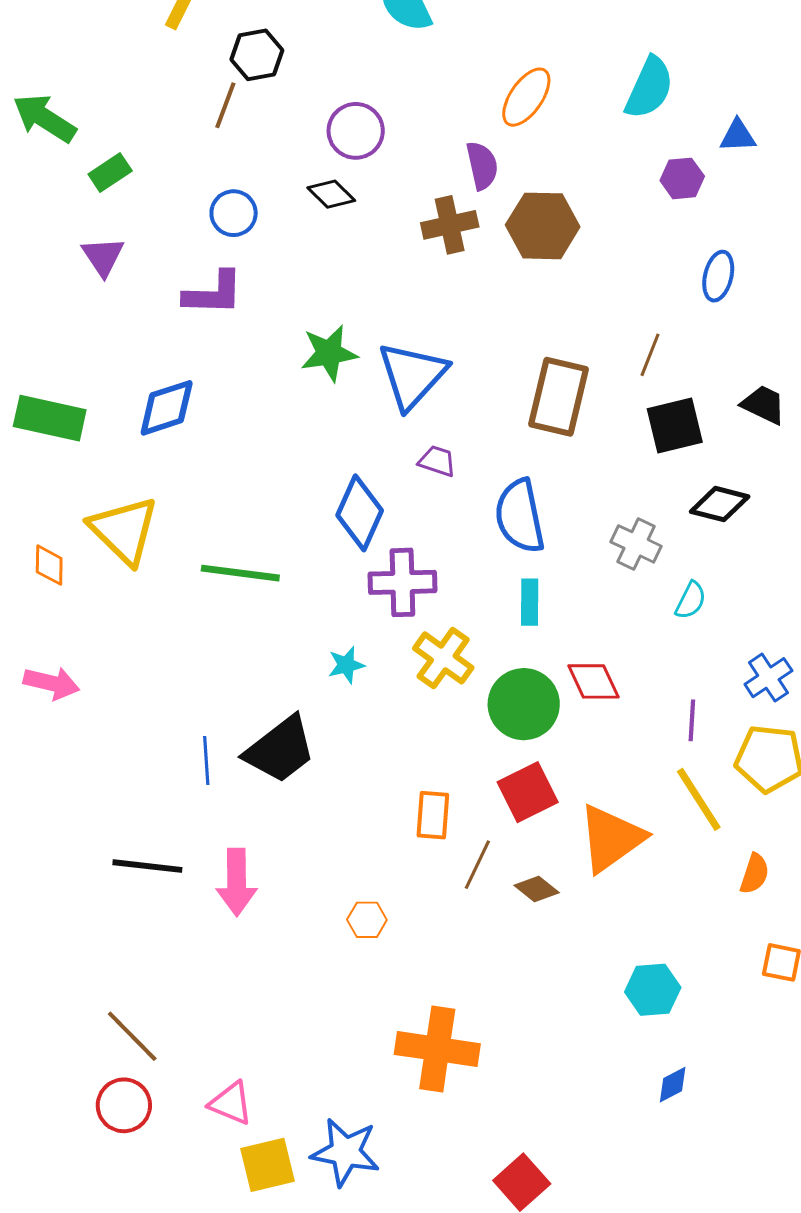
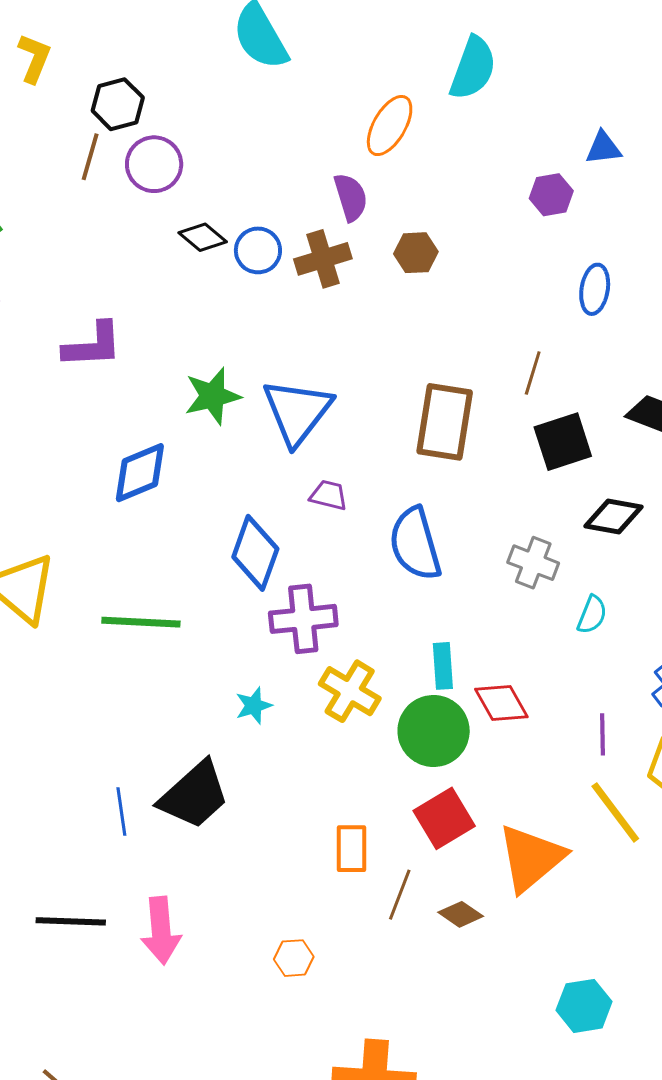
cyan semicircle: (649, 88) -> (473, 68), moved
purple circle: (356, 131) -> (154, 164), moved
blue circle: (234, 213) -> (258, 250), moved
brown hexagon: (543, 226) -> (416, 253), size x0.6
blue diamond: (167, 408) -> (140, 473), moved
cyan rectangle: (530, 602) -> (443, 666), moved

